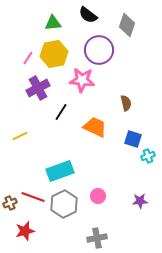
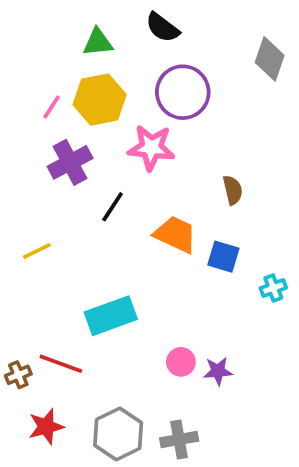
gray diamond: (127, 25) -> (270, 59), moved
blue square: (133, 139) -> (223, 257), moved
purple star: (140, 201) -> (218, 371), moved
gray hexagon: (64, 204) -> (118, 434), moved

